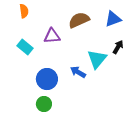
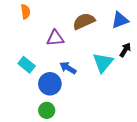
cyan rectangle: (25, 47) -> (27, 65), moved
blue arrow: (78, 72) -> (68, 68), moved

